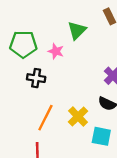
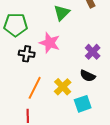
pink star: (56, 51) -> (50, 43), moved, size x1.5
cyan square: (101, 136) -> (83, 104), turned -30

